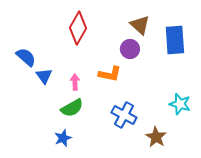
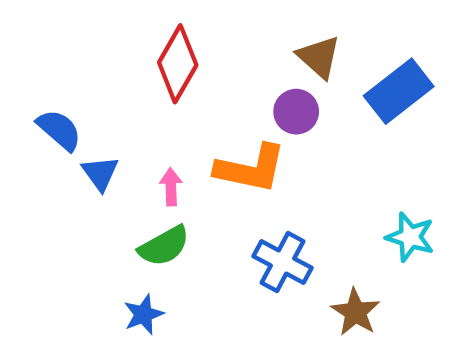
blue rectangle: (175, 40) -> (399, 91), turned 56
orange L-shape: (110, 74) -> (251, 169), size x1.4

